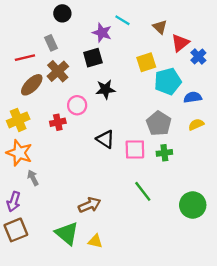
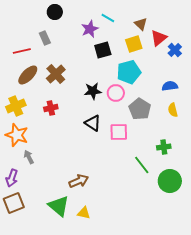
purple star: (102, 33) -> (90, 29), turned 30
black square: (93, 58) -> (103, 50), moved
yellow square: (146, 62) -> (134, 44), moved
brown cross: (58, 71) -> (56, 74), moved
cyan pentagon: (168, 81) -> (129, 72), moved
black star: (105, 89) -> (93, 91), moved
pink circle: (77, 105) -> (116, 93), moved
yellow semicircle: (196, 124) -> (173, 110), turned -80
green cross: (164, 153) -> (164, 147), moved
green line: (143, 191) -> (142, 165), moved

